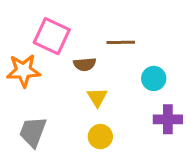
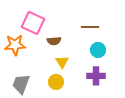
brown line: (121, 42) -> (90, 27), moved
purple cross: (168, 119) -> (96, 76), moved
yellow circle: (100, 137) -> (56, 82), moved

